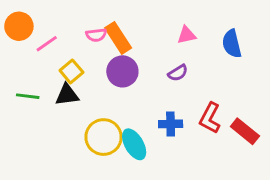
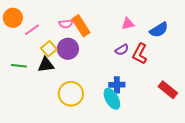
blue semicircle: (232, 44) -> (159, 30), turned -108
purple circle: (122, 71) -> (68, 49), moved
red L-shape: (210, 118) -> (140, 54), moved
cyan ellipse: (134, 144) -> (112, 99), moved

